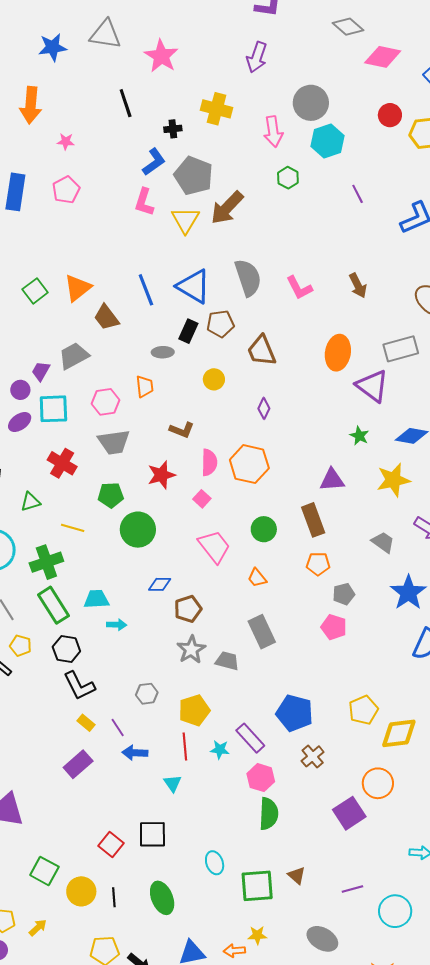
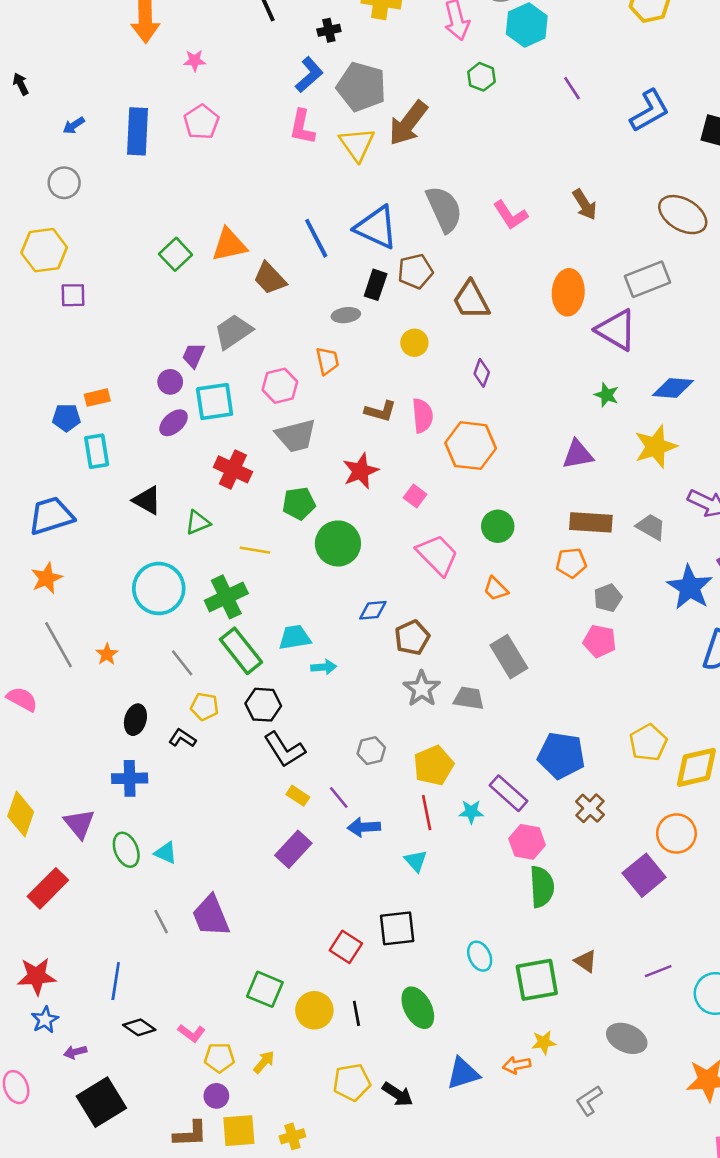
orange triangle: (78, 288) -> (229, 245), turned 32
pink semicircle: (209, 462) -> (422, 416), moved
brown rectangle: (313, 520) -> (591, 522), moved, turned -60

